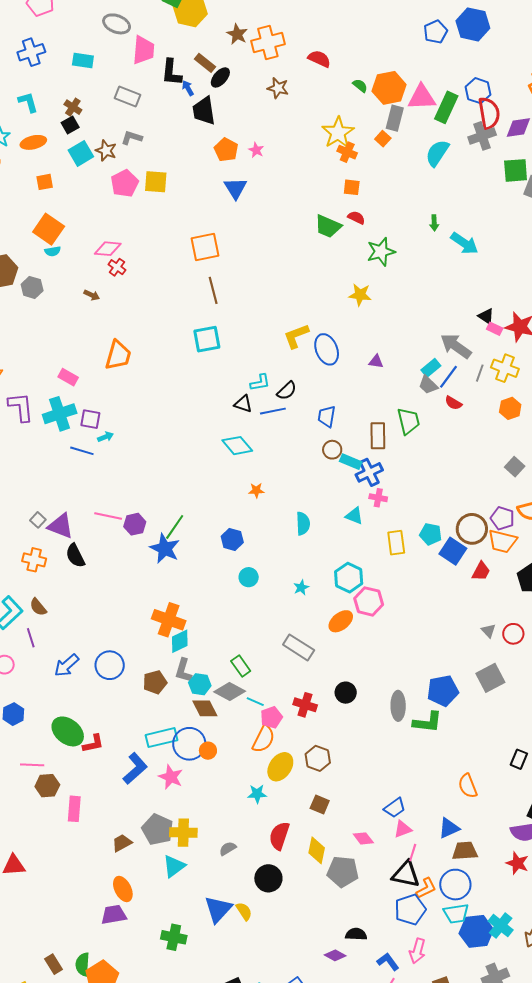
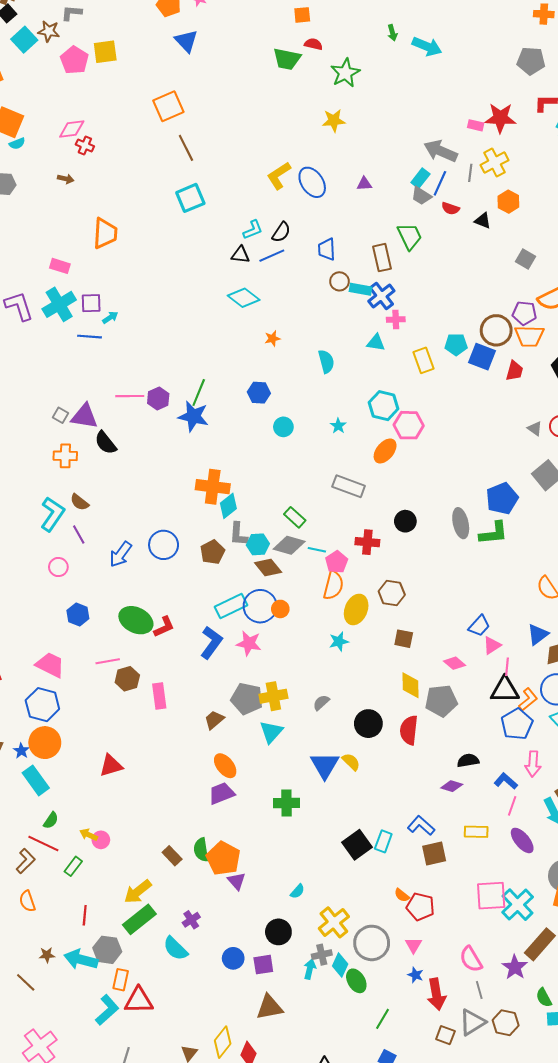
black triangle: (486, 316) -> (483, 221), moved
yellow cross: (505, 368) -> (494, 163), turned -36
red semicircle: (279, 836) -> (409, 730), moved

